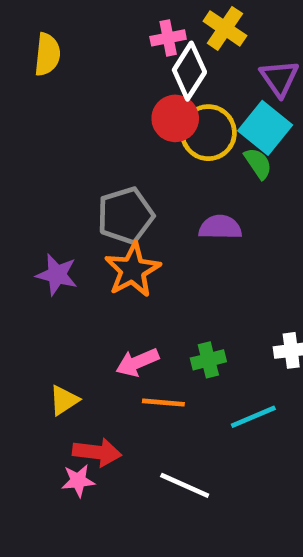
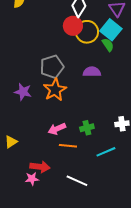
yellow triangle: (64, 400) -> (11, 142), moved

